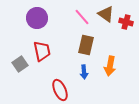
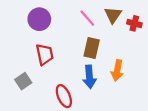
brown triangle: (106, 14) -> (113, 15), turned 30
gray square: (20, 64) -> (23, 81), moved
blue arrow: (84, 72) -> (89, 77), size x1.5

